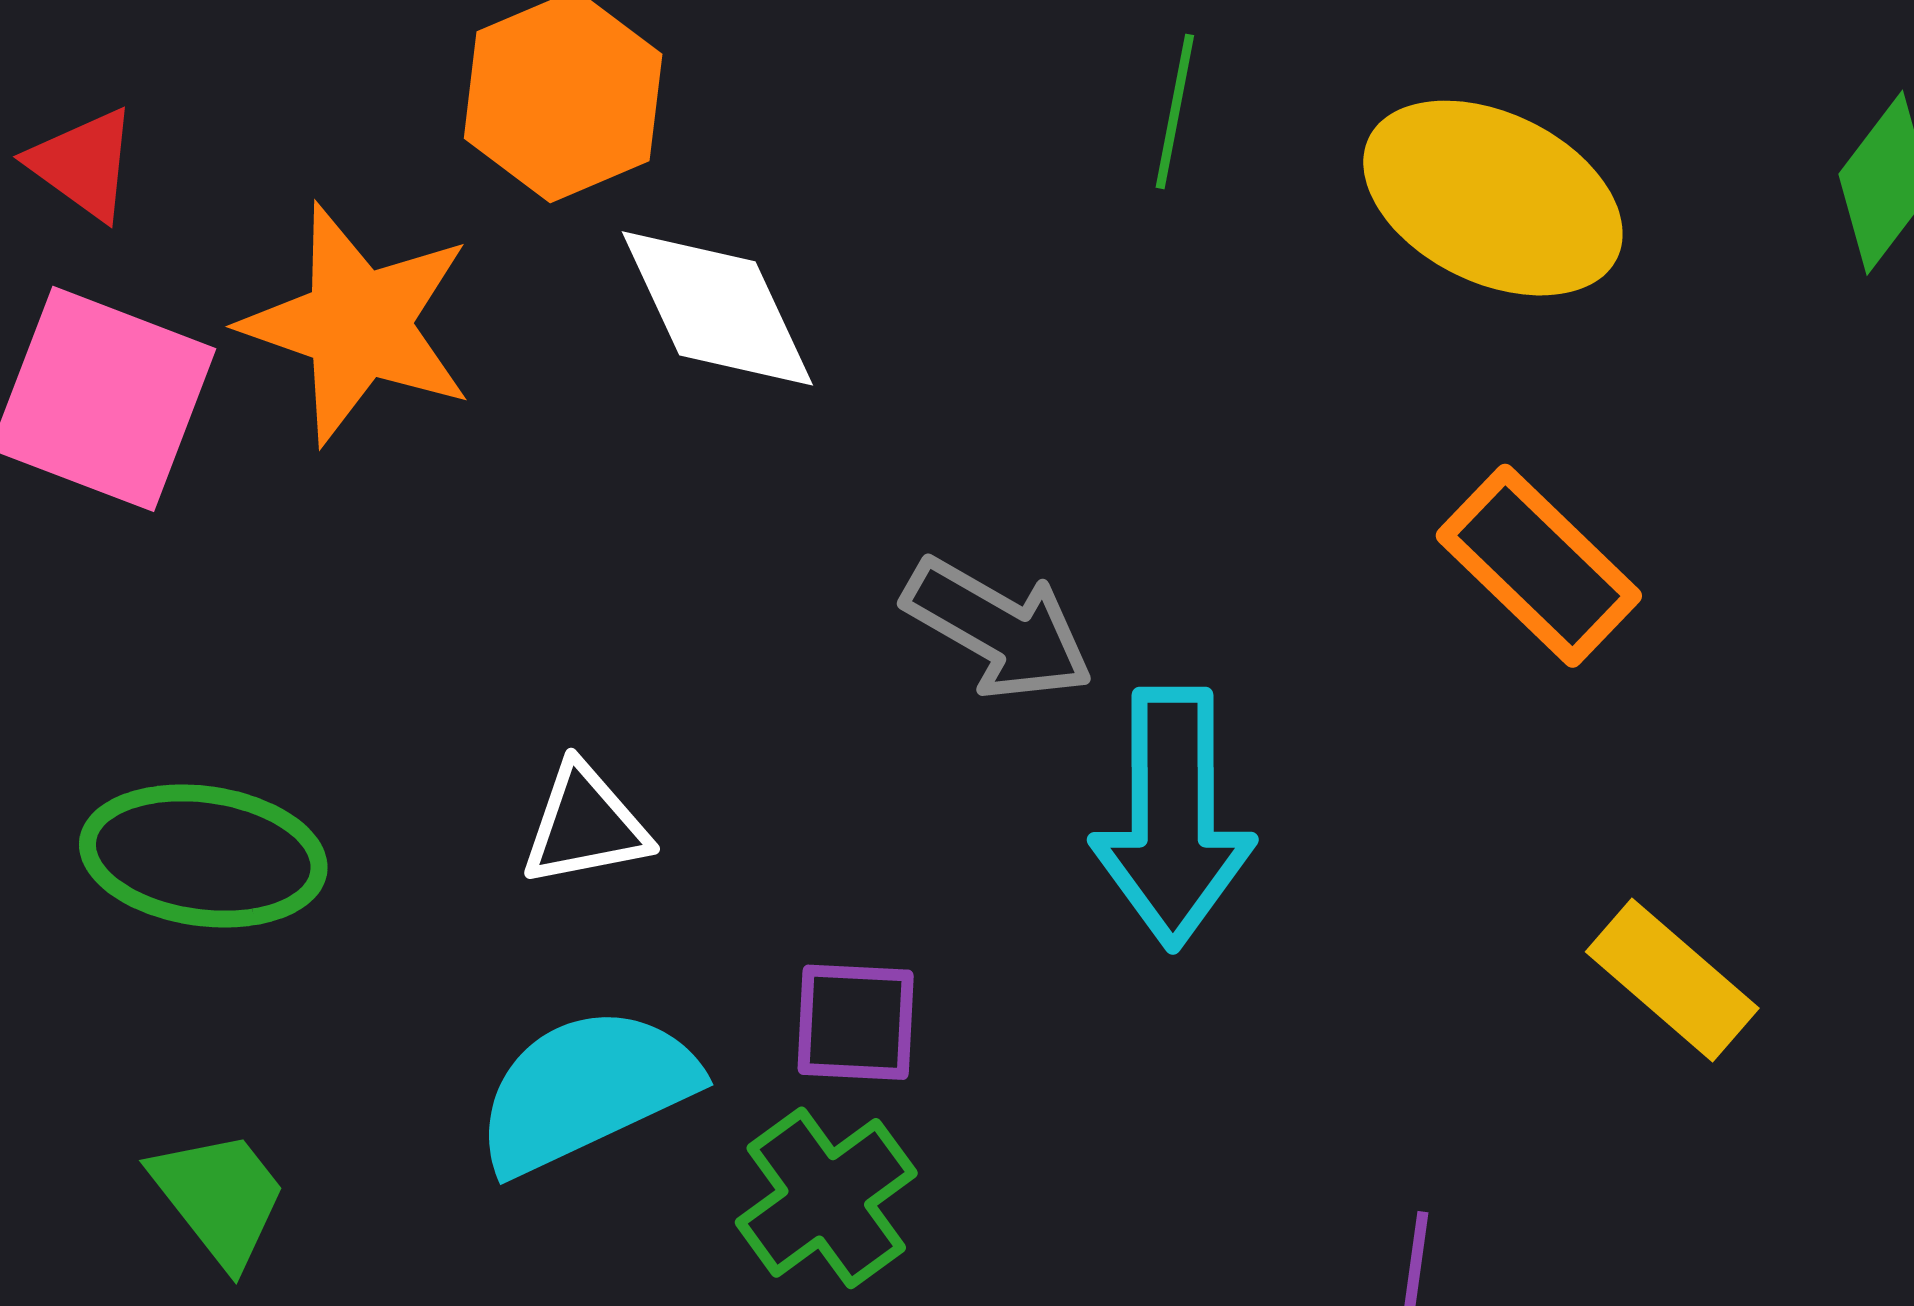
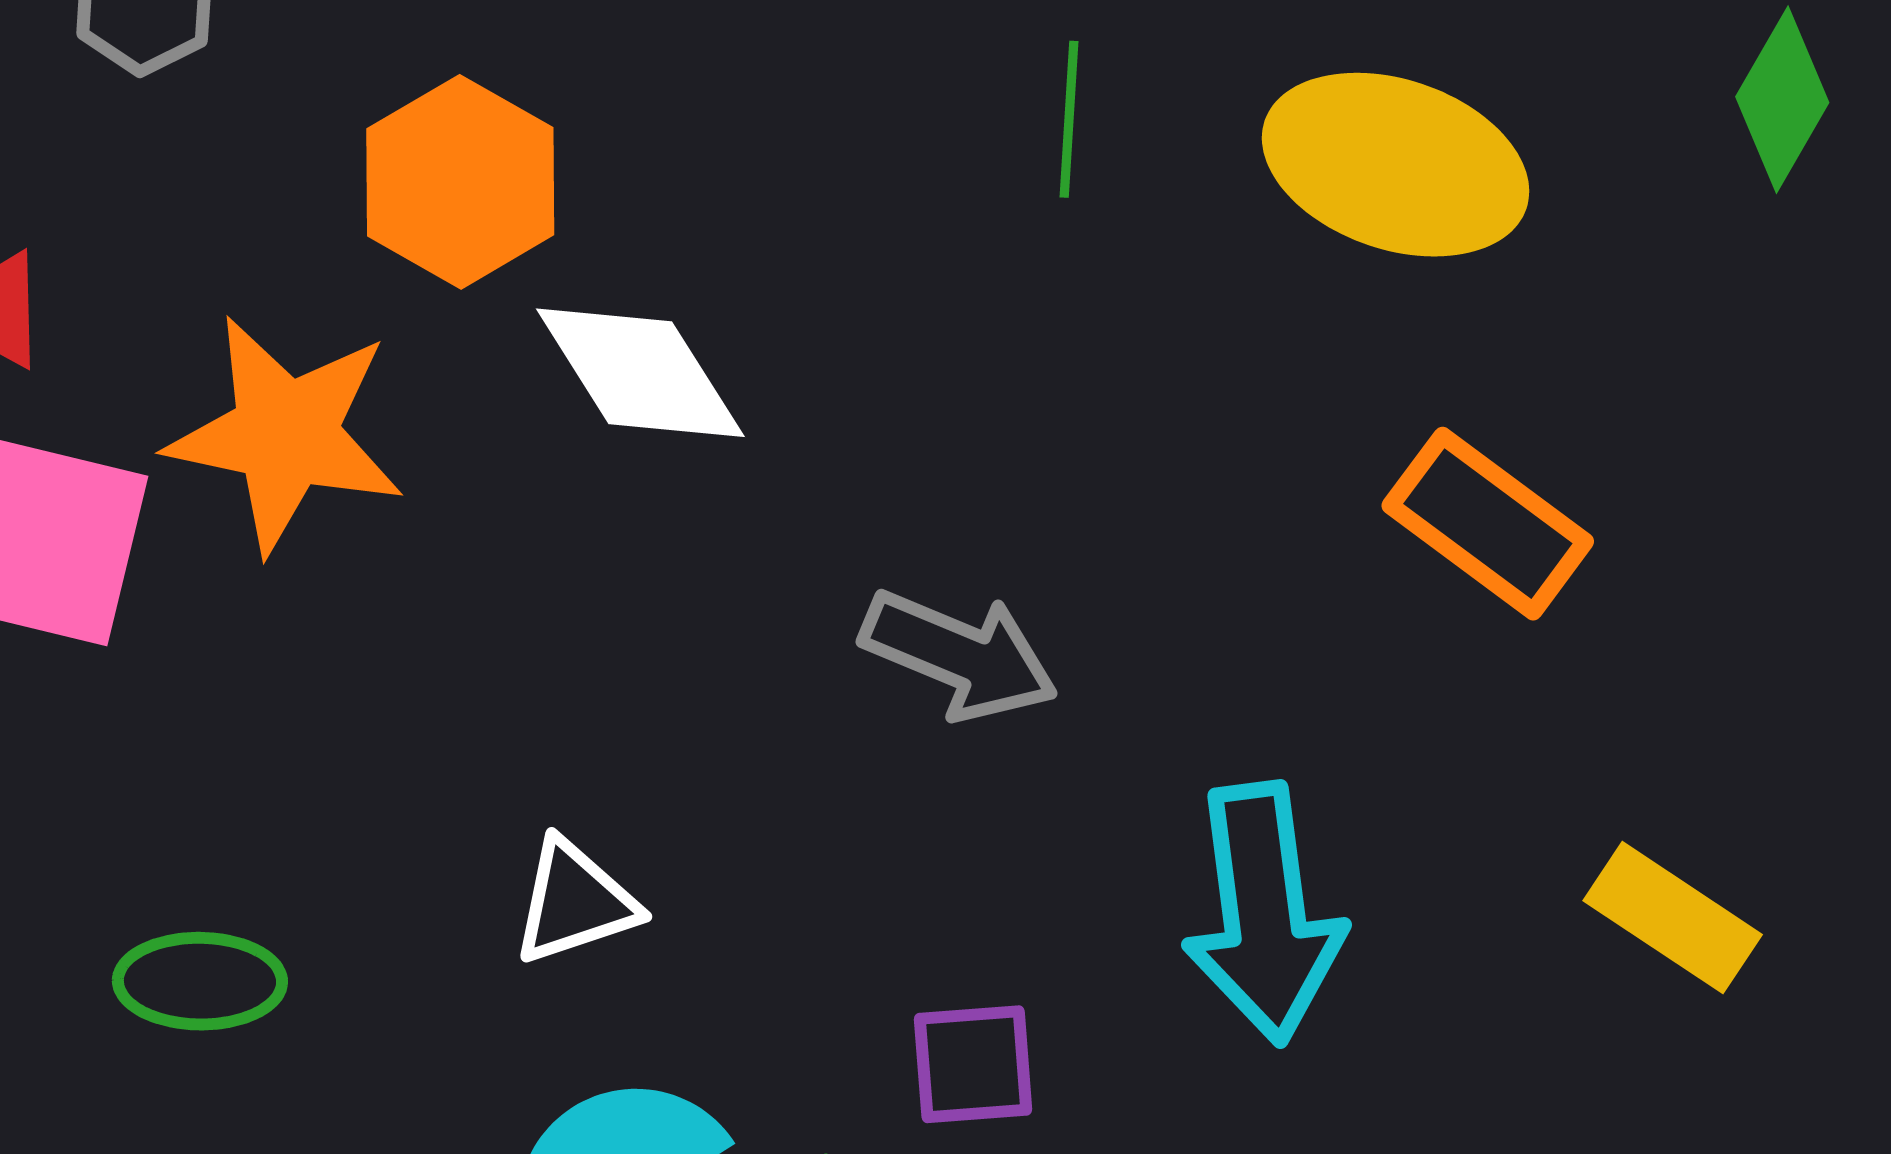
cyan arrow: (1173, 818) -> (1264, 913), moved
green ellipse: (203, 856) -> (200, 981), size x0.7
purple square: (856, 1022) -> (973, 1064), moved

